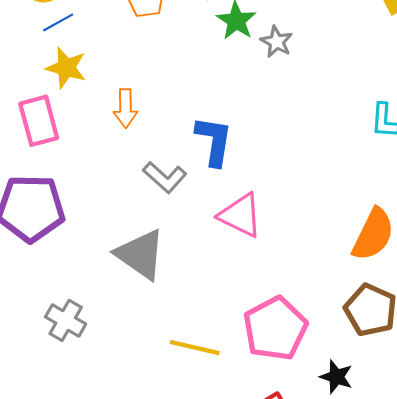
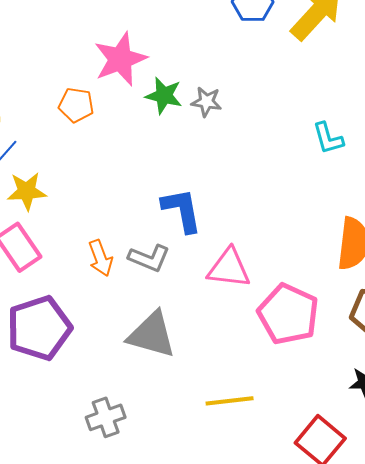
orange arrow: (126, 108) -> (101, 258), moved
gray cross: (66, 320) -> (106, 417), turned -30
pink pentagon: (275, 328) -> (288, 314), moved

